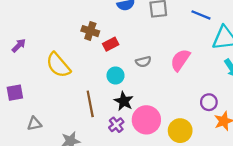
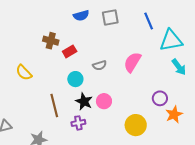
blue line: (201, 15) -> (149, 21), turned 48
yellow semicircle: (58, 65) -> (24, 73), size x0.7
pink circle: (146, 120) -> (104, 101), moved, size x0.6
purple cross: (116, 125) -> (78, 123), turned 32

